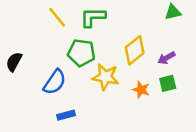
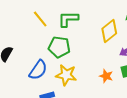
yellow diamond: (135, 50) -> (109, 31), moved
yellow star: (105, 77) -> (66, 75), moved

